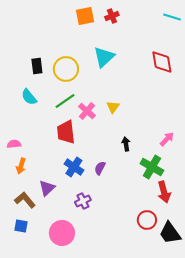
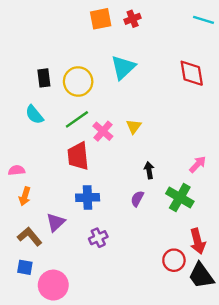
blue cross: (74, 167) -> (88, 197), turned -36
purple semicircle: (100, 168) -> (137, 199), moved
red arrow: (164, 192) -> (198, 241), moved
pink circle: (62, 233) -> (53, 285), moved

